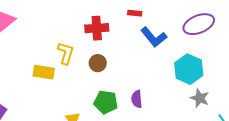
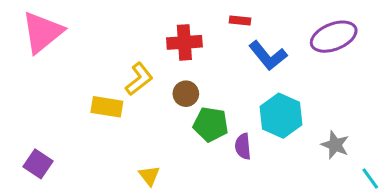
yellow L-shape: (66, 53) -> (139, 79), turned 35
cyan hexagon: (189, 69) -> (281, 116), moved
green pentagon: (106, 102) -> (211, 124), moved

